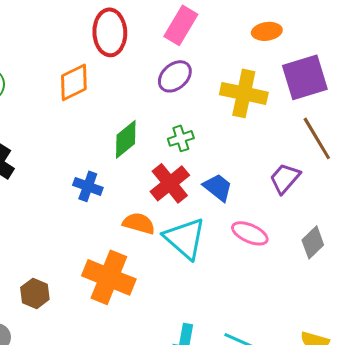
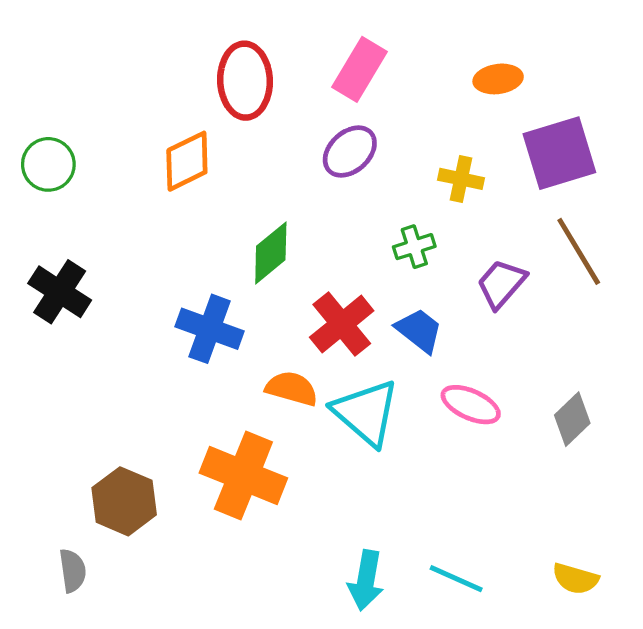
yellow cross: (244, 93) -> (461, 179), size x0.6
green cross: (181, 138) -> (414, 247), moved
purple trapezoid: (285, 178) -> (501, 284), moved
blue cross: (88, 186) -> (210, 329), size x1.4
brown hexagon: (35, 293) -> (124, 501), size x1.4

